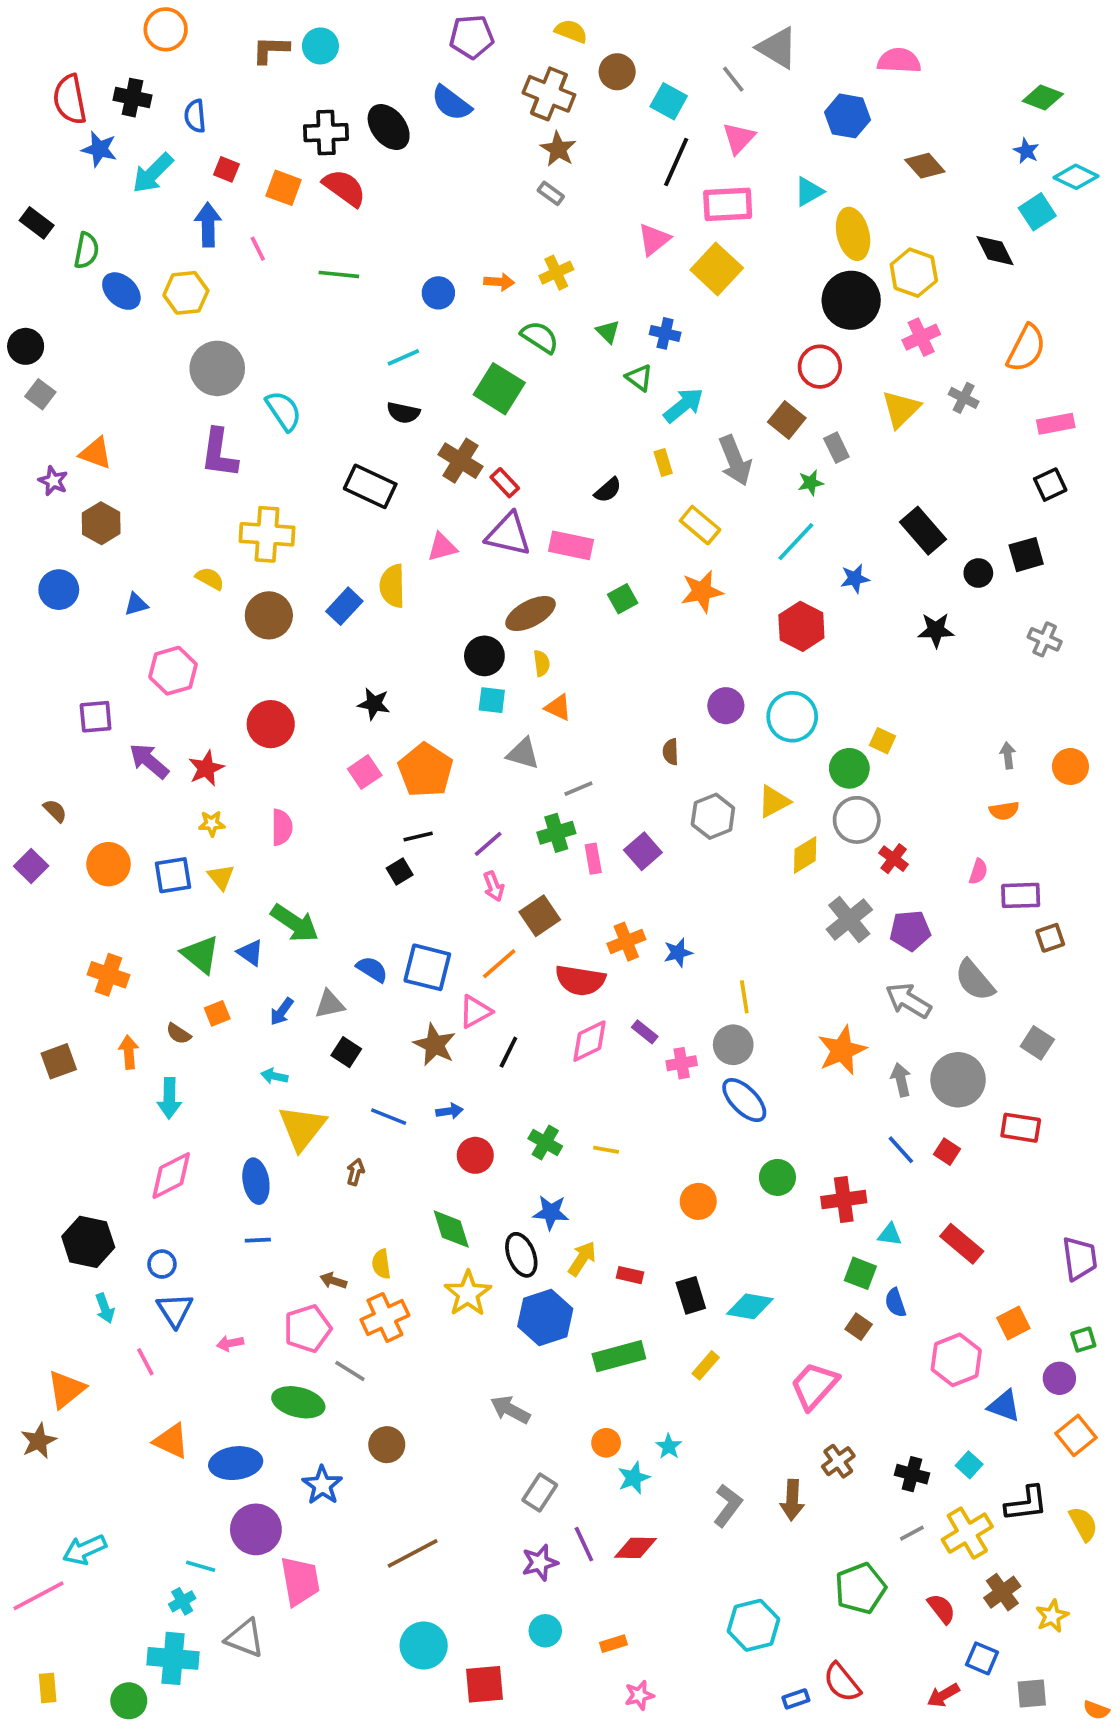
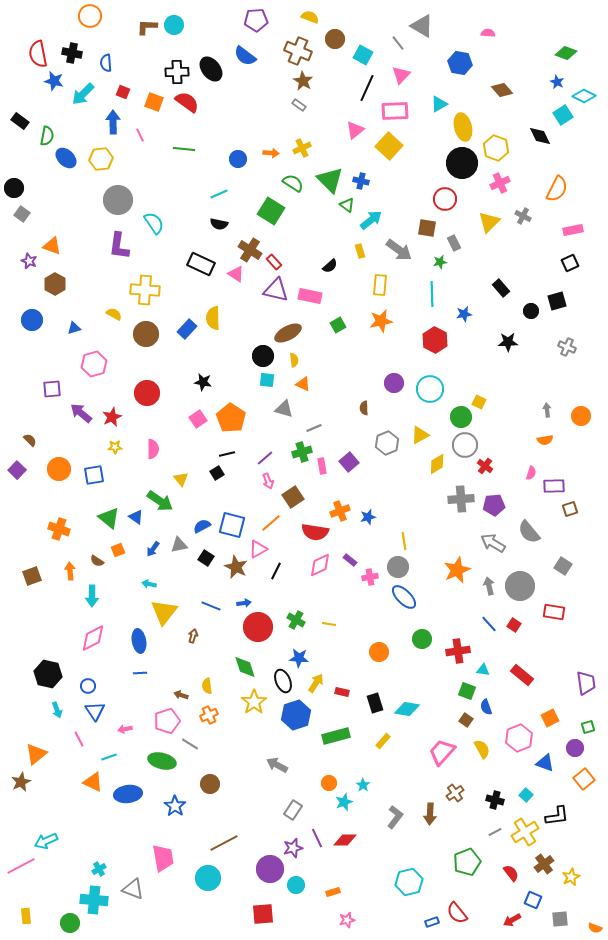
pink semicircle: (899, 61) -> (488, 33), size x0.6
green triangle: (608, 332) -> (330, 180), size x2.0
brown square: (787, 420) -> (427, 228), turned -30
gray arrow: (735, 461) -> (399, 250), turned -32
yellow rectangle: (700, 525) -> (380, 285), turned 55
black rectangle: (923, 531) -> (501, 288), size x0.7
cyan line: (796, 542) -> (432, 294), turned -45
pink triangle: (442, 547) -> (236, 274), moved, turned 48
yellow triangle: (221, 877) -> (181, 479), moved
gray cross: (849, 919) -> (461, 499), turned 35
blue semicircle: (372, 969) -> (202, 526), turned -60
black square: (346, 1052) -> (206, 558), moved
red circle: (475, 1155) -> (258, 627), size x1.5
orange cross: (385, 1317) -> (209, 715), size x0.7
yellow semicircle: (1083, 1524) -> (482, 749), moved
purple circle: (256, 1529) -> (270, 869), moved
cyan line: (201, 1566) -> (109, 757), moved, turned -35
cyan circle: (424, 1646) -> (208, 878), moved

